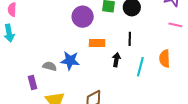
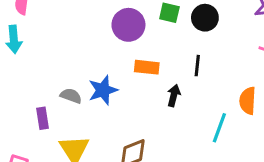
blue star: (70, 61) -> (103, 90), turned -30
cyan line: (140, 67) -> (219, 128), moved

